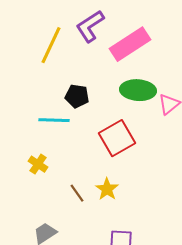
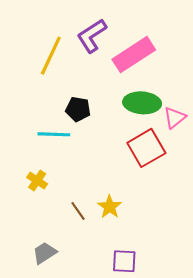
red square: (117, 138) -> (146, 148), moved

